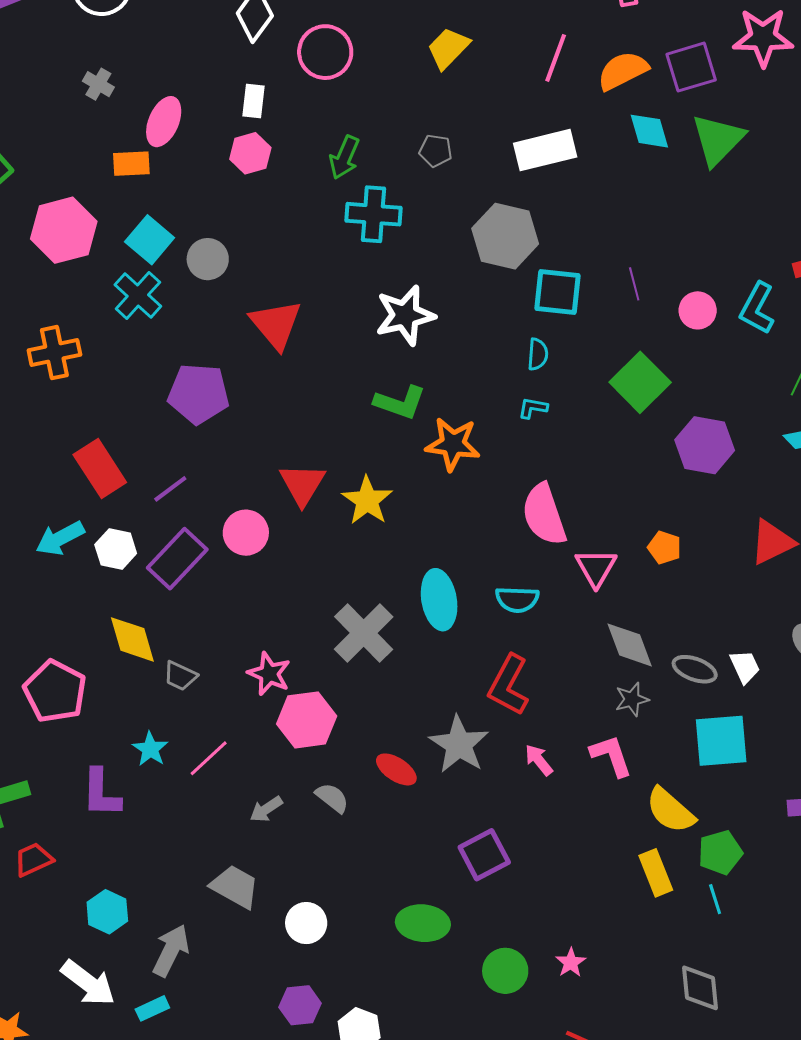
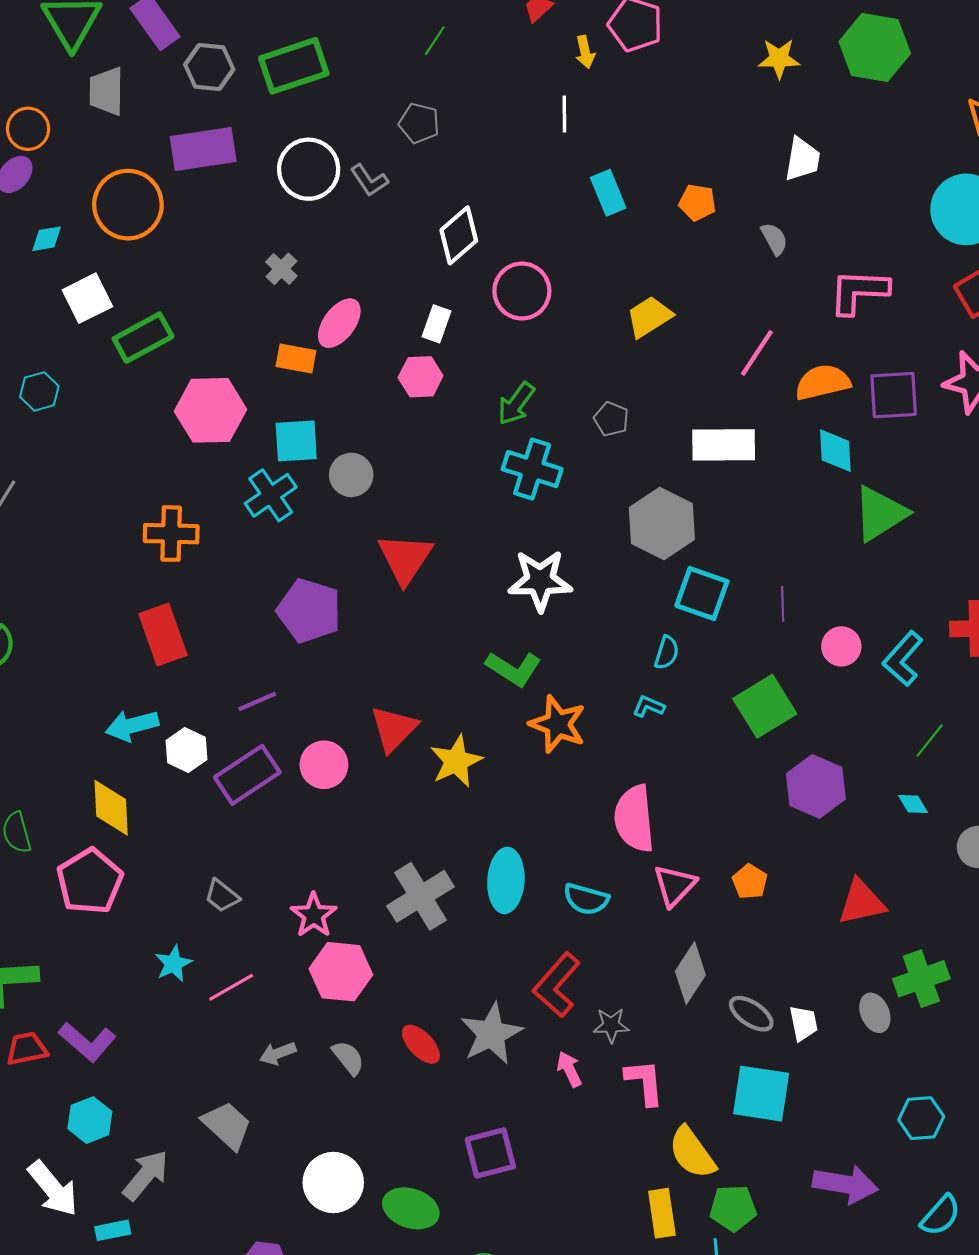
green triangle: (718, 140) -> (880, 514), moved
cyan square: (150, 240) -> (296, 441), turned 33
red rectangle: (100, 469) -> (163, 634), moved
yellow diamond: (132, 639) -> (111, 808), moved
gray diamond: (630, 645) -> (690, 973), turned 40
gray star: (632, 699) -> (611, 1025), moved
purple L-shape: (101, 793) -> (87, 1042), moved, turned -64
white circle: (306, 923) -> (333, 1182), moved, size x1.4

